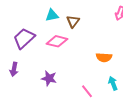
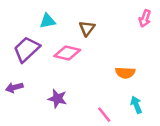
cyan triangle: (52, 15) -> (48, 21), moved
purple arrow: (14, 69) -> (14, 87), turned 64

